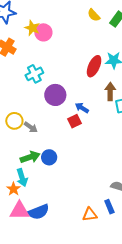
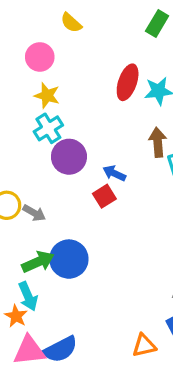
yellow semicircle: (94, 15) -> (71, 23), moved
yellow star: (32, 28) -> (47, 96), moved
red ellipse: (94, 66) -> (128, 82), moved
cyan cross: (34, 74) -> (48, 128), moved
blue circle: (49, 157) -> (69, 259), size x1.5

